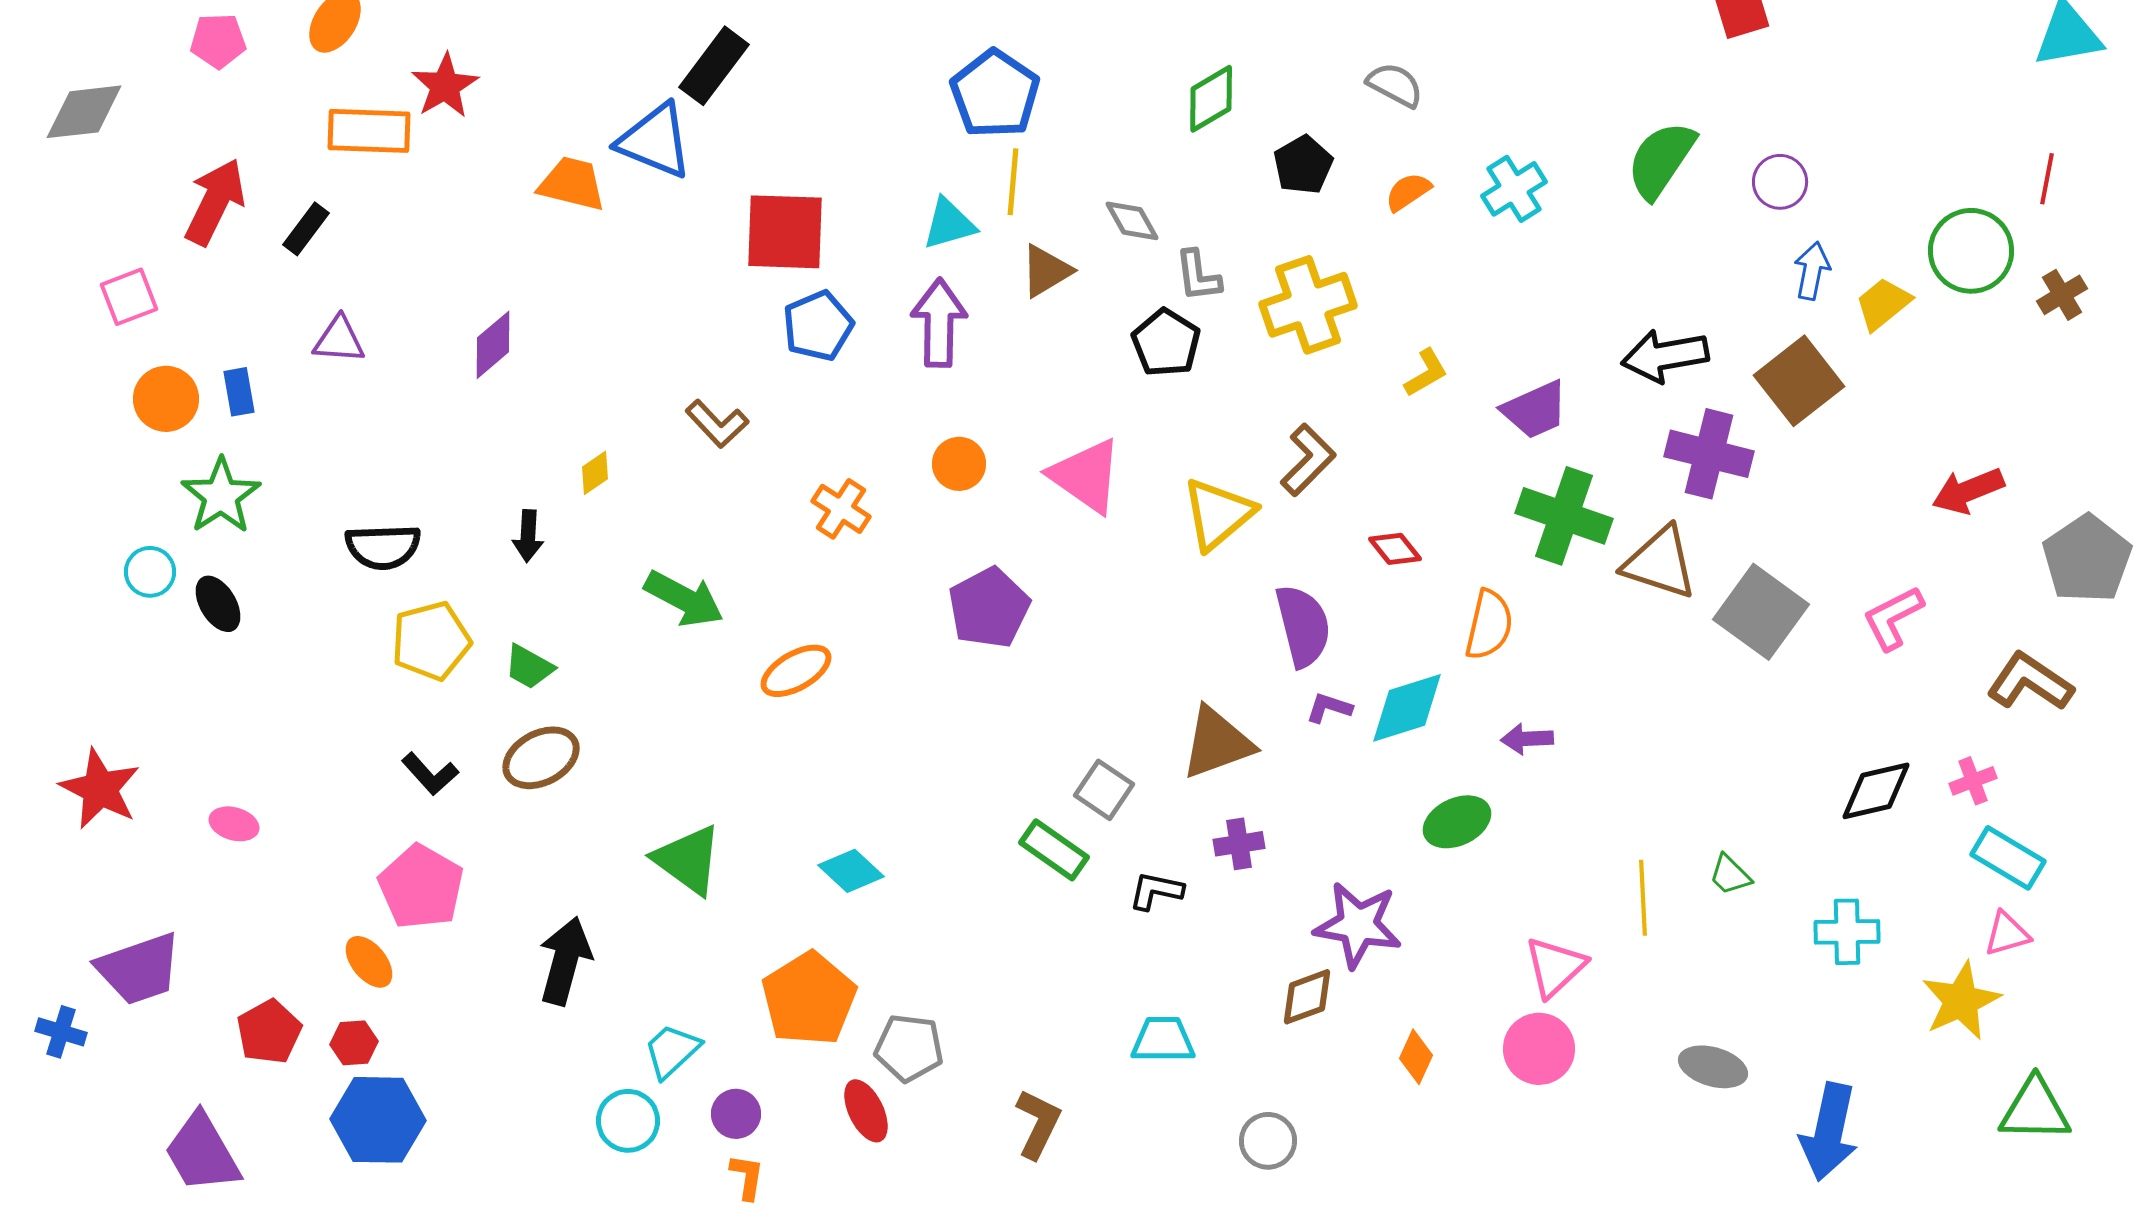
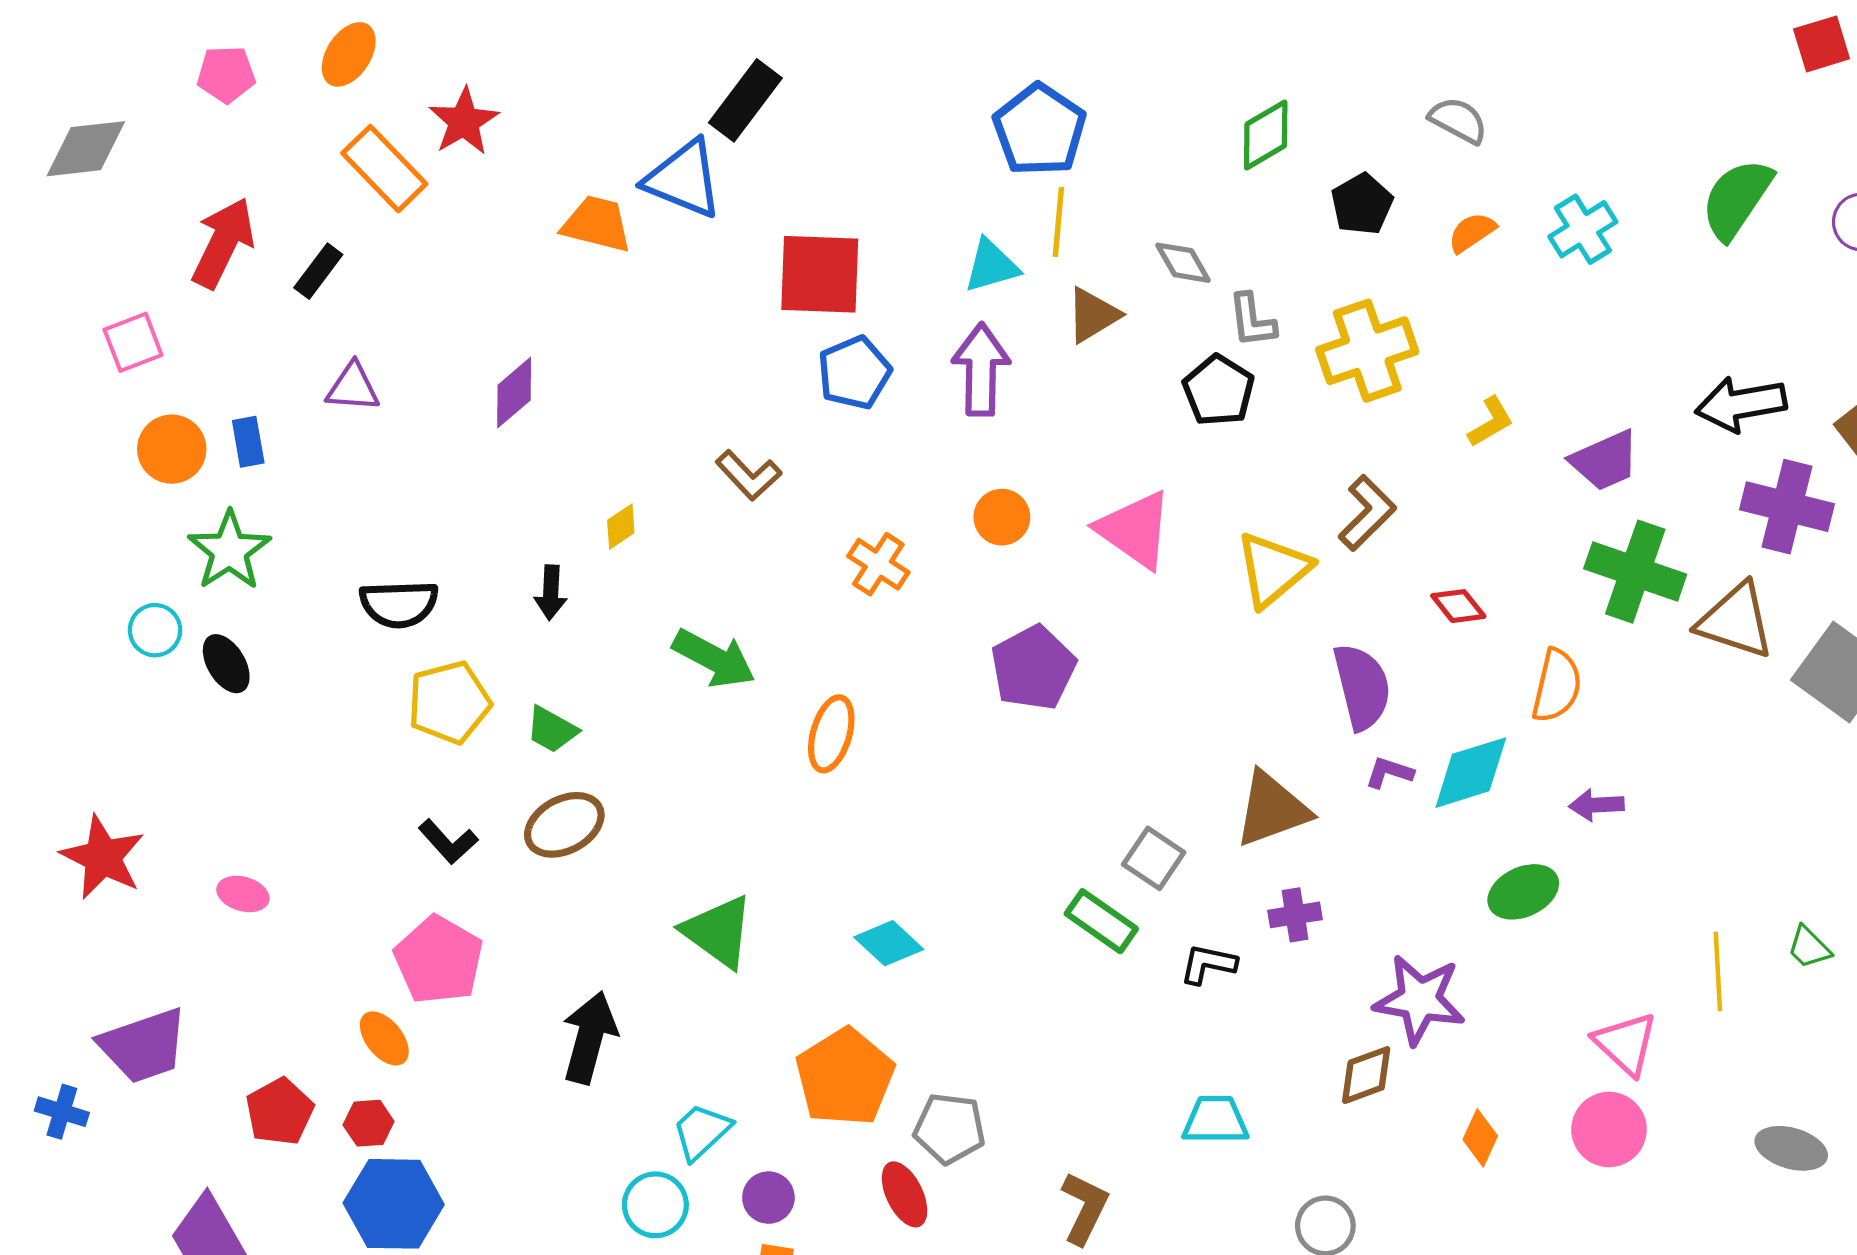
orange rectangle: (369, 131) -> (384, 169), turned 44
orange ellipse: (796, 671) -> (831, 734), turned -44
pink triangle: (1555, 967) -> (1626, 1044), turned -34

